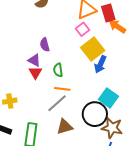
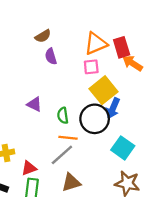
pink square: (83, 29) -> (91, 67), turned 32
purple semicircle: (45, 45) -> (51, 56), moved
red triangle: (35, 73) -> (29, 168), moved, turned 40
black circle: (95, 114) -> (95, 119), moved

